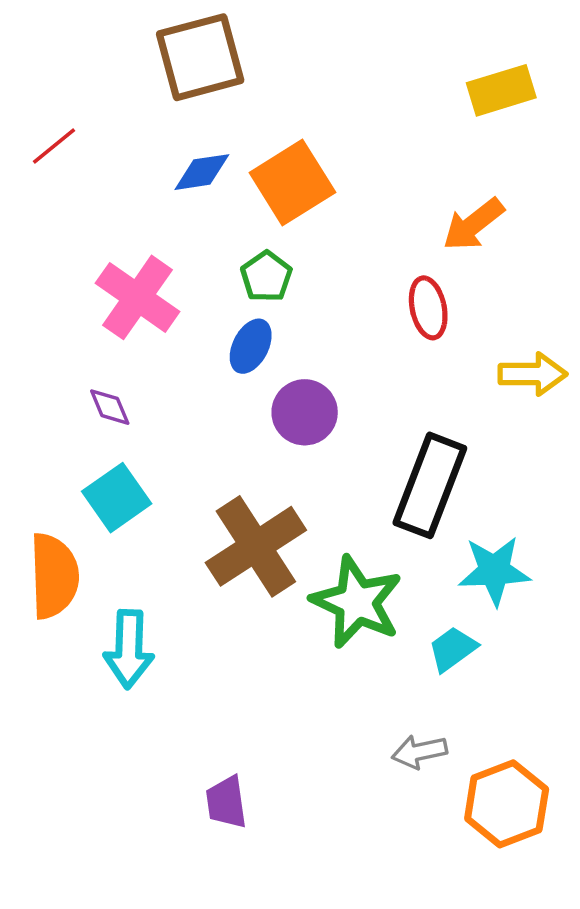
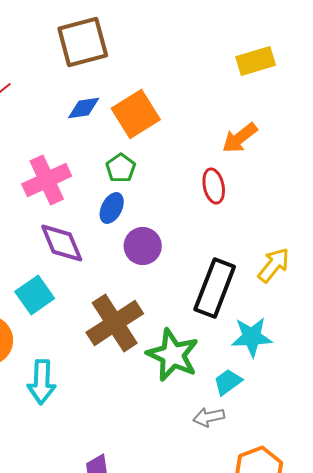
pink cross: (138, 297) -> (47, 180), turned 30
yellow arrow: (533, 374) -> (274, 265), moved, turned -51
purple diamond: (110, 407) -> (62, 243), moved, size x1.8
gray arrow: (419, 752) -> (209, 417), moved

